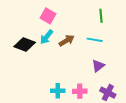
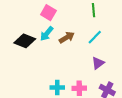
green line: (101, 16) -> (93, 10), moved
cyan line: (95, 40) -> (95, 37), turned -56

